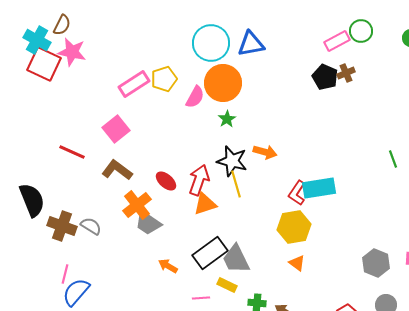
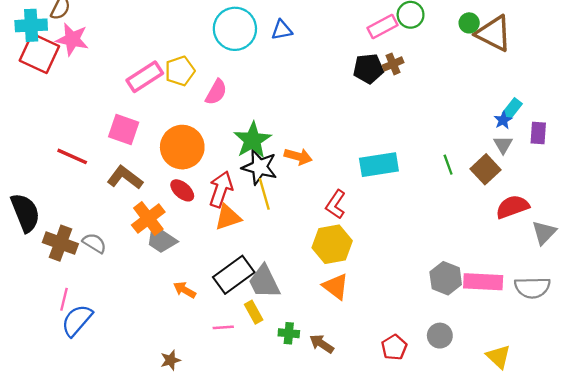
cyan cross: (37, 40) -> (31, 25), turned -32
blue triangle: (251, 44) -> (282, 30), size x0.7
black pentagon: (325, 77) -> (368, 69), turned -30
orange circle: (223, 83) -> (182, 147), moved
green star: (227, 119) -> (252, 140), moved, size x1.8
pink square: (116, 129) -> (124, 130), turned -32
cyan rectangle: (319, 188) -> (379, 165), moved
orange triangle: (297, 263) -> (336, 286), size x1.4
gray hexagon: (376, 263) -> (446, 278), moved
yellow rectangle: (227, 285) -> (254, 312), turned 36

